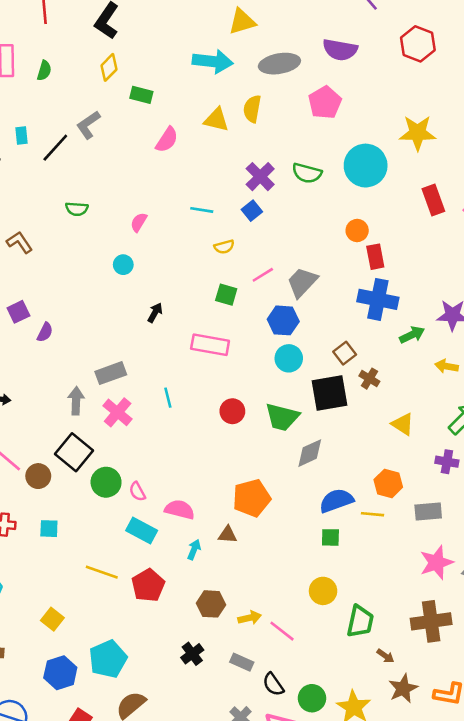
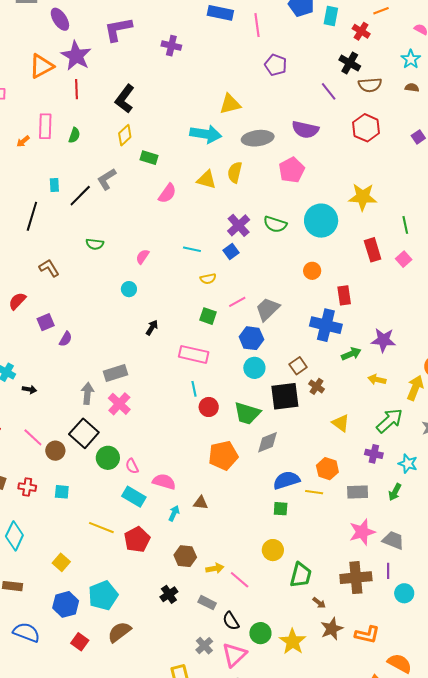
red rectangle: (375, 257) -> (344, 295), moved
cyan line: (168, 398) -> (194, 389), moved
orange pentagon: (252, 498) -> (223, 455), moved

